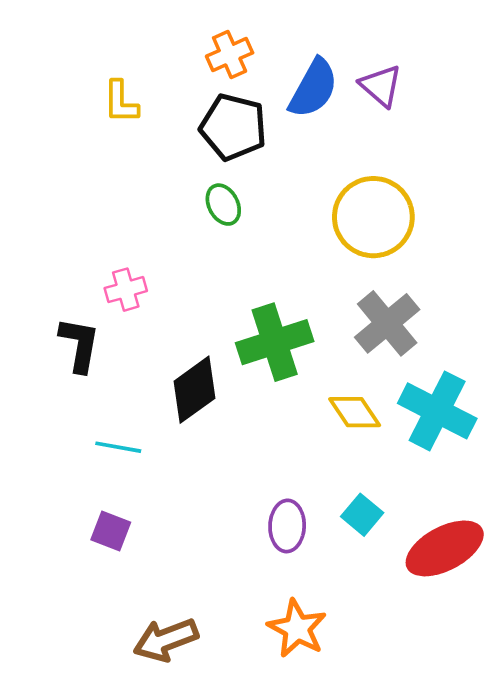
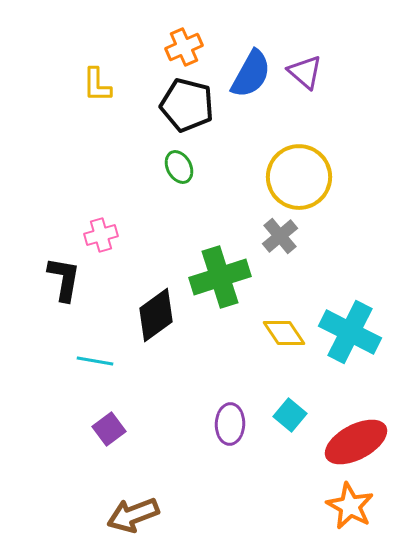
gray cross: (387, 323) -> (280, 236), moved, size x0.7
purple square: (111, 531) -> (109, 429), moved, turned 32
orange star: (297, 628) -> (350, 506), moved

